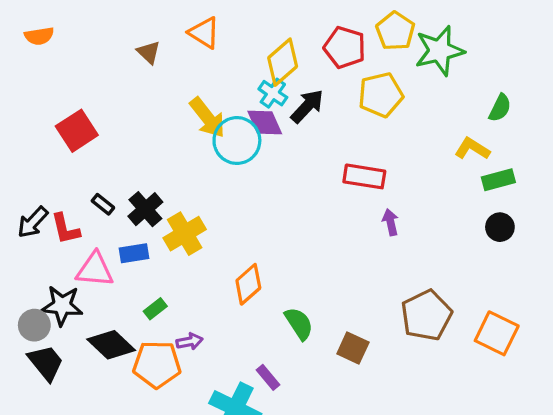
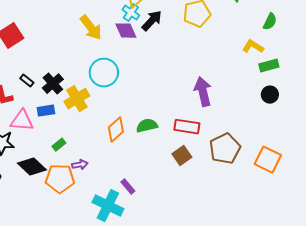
cyan circle: (237, 141) -> (104, 73), moved
red rectangle: (364, 176) -> (187, 127), moved
purple arrow: (390, 222) -> (203, 92), size x1.8
green semicircle: (299, 323) -> (147, 126), moved, turned -70
brown square: (353, 348) -> (182, 156), moved, turned 30

